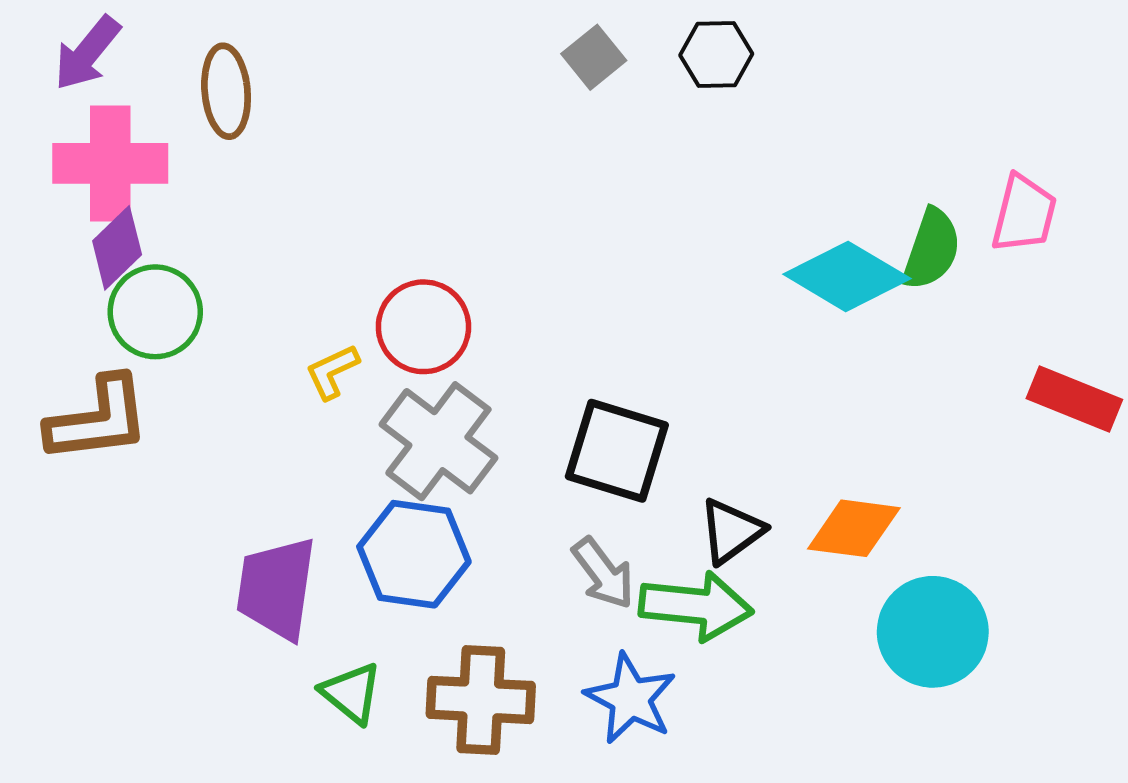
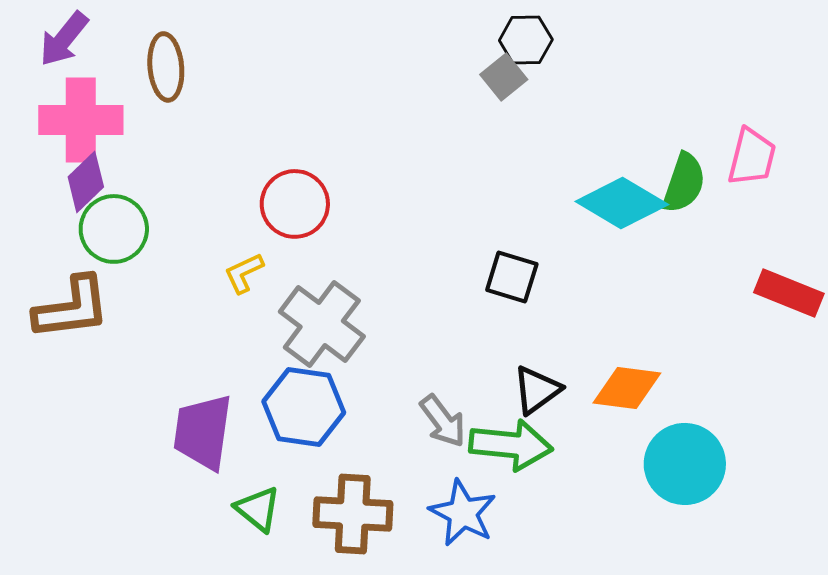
gray square: (594, 57) -> (504, 77), moved
red circle: (423, 327) -> (295, 204), moved
black square: (617, 451) -> (512, 277), moved, size x0.7

